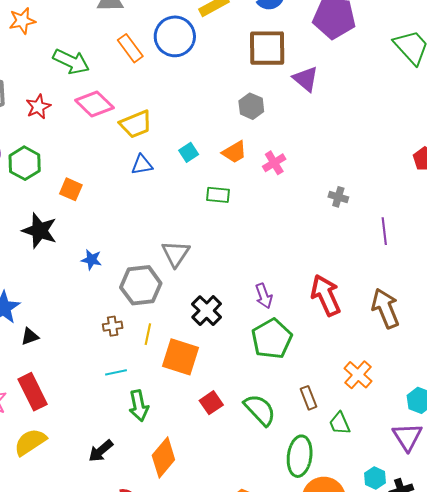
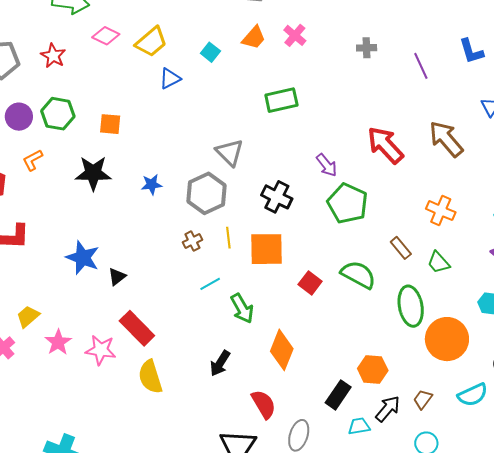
pink diamond: (94, 104) -> (106, 36), size x0.7
green rectangle: (218, 195) -> (281, 100), moved, size x1.4
yellow semicircle: (30, 442) -> (150, 377), turned -56

